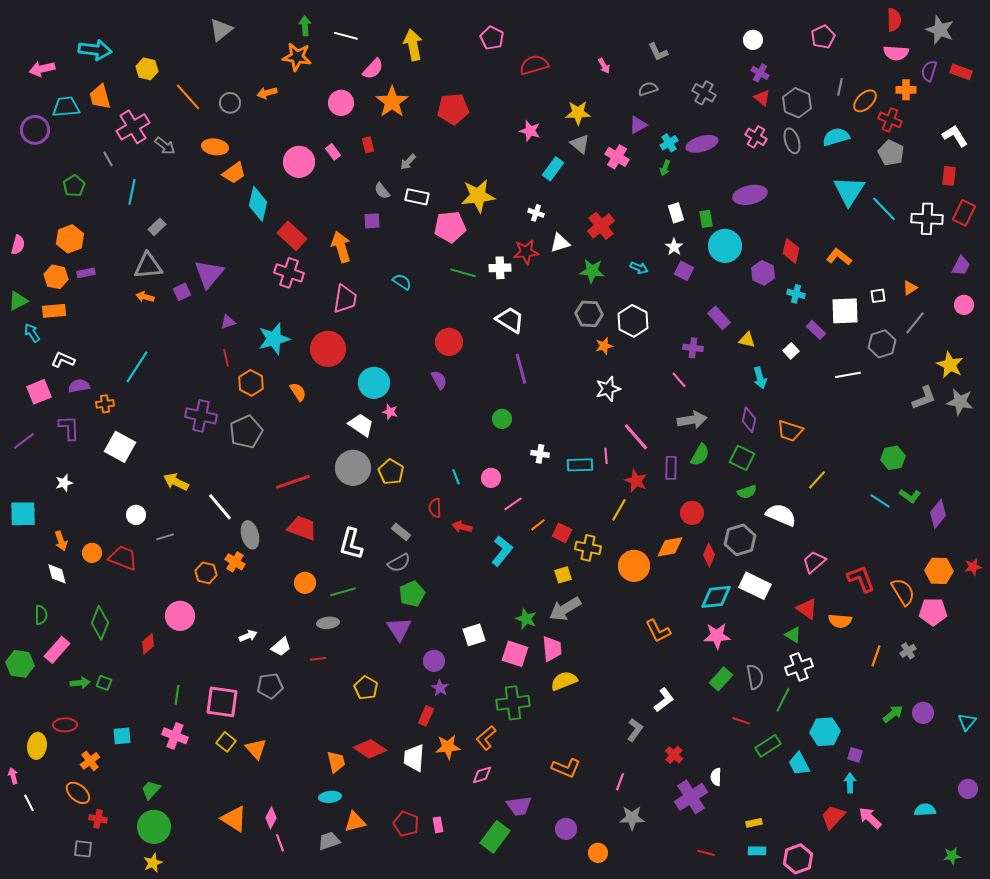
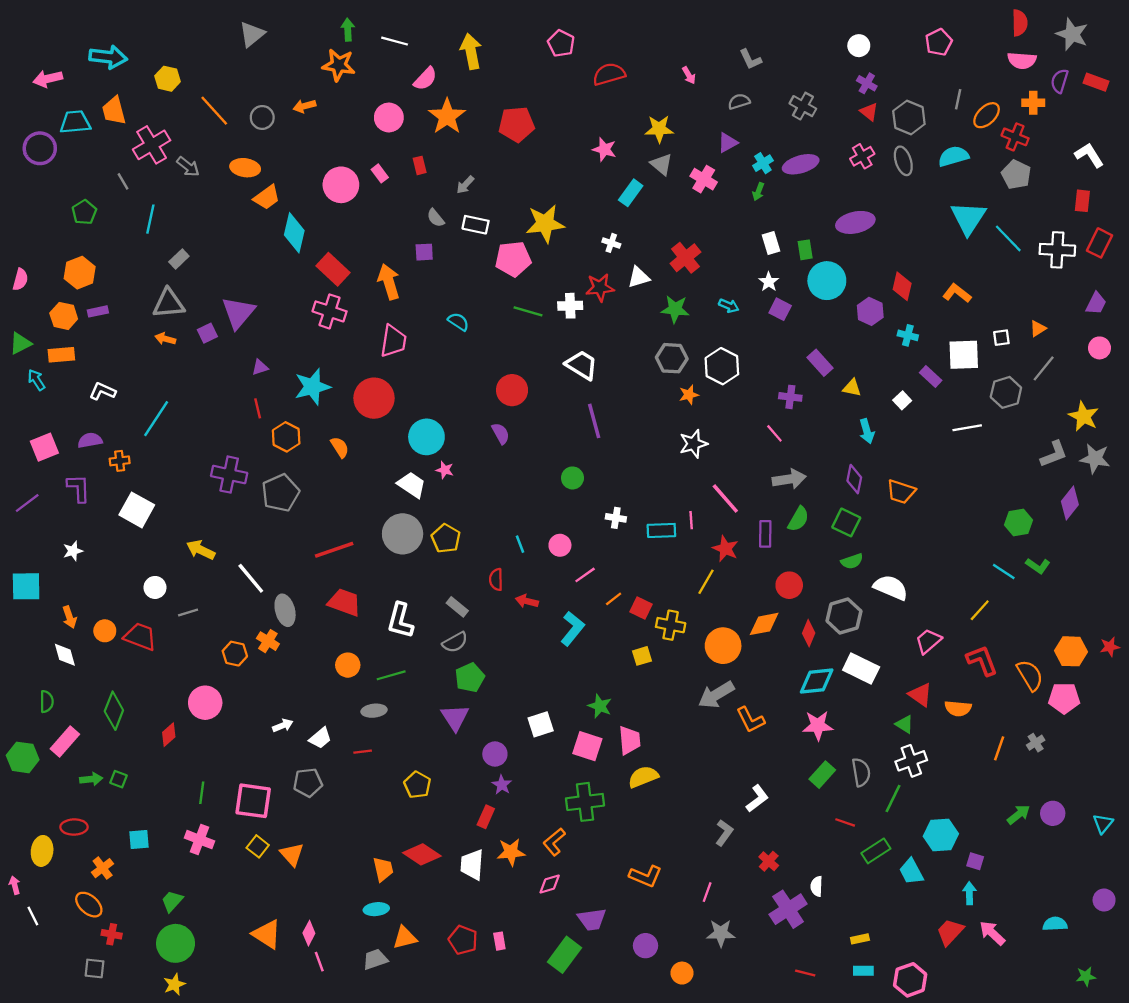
pink cross: (756, 137) -> (862, 156), turned 30
white L-shape: (63, 360) -> (103, 391), moved
yellow line: (817, 480) -> (980, 610), moved
purple diamond: (938, 514) -> (1070, 503), moved
gray arrow: (565, 609) -> (716, 695), moved

